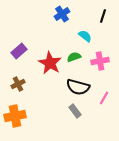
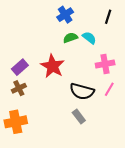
purple rectangle: (19, 51) -> (20, 67), moved
green semicircle: (74, 57) -> (70, 38), moved
pink line: (104, 98) -> (109, 89), moved

